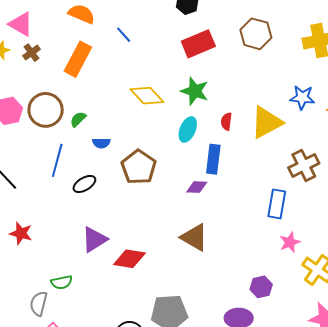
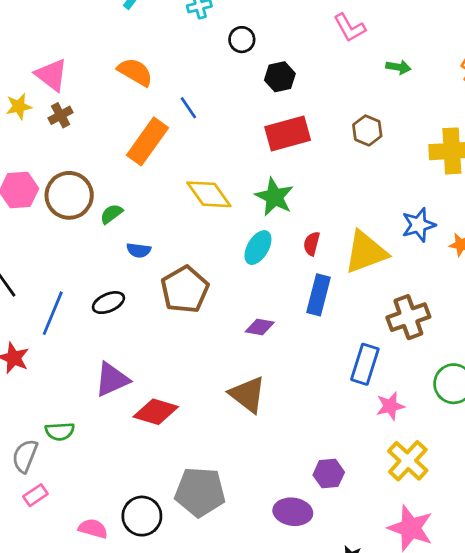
brown hexagon: (256, 34) -> (367, 130), size x0.7
orange rectangle: (78, 59) -> (147, 141), moved
blue star: (302, 97) -> (419, 225), turned -30
blue rectangle: (213, 159) -> (318, 295), moved
blue line: (57, 160) -> (53, 313), moved
pink star: (290, 242) -> (390, 406), moved

